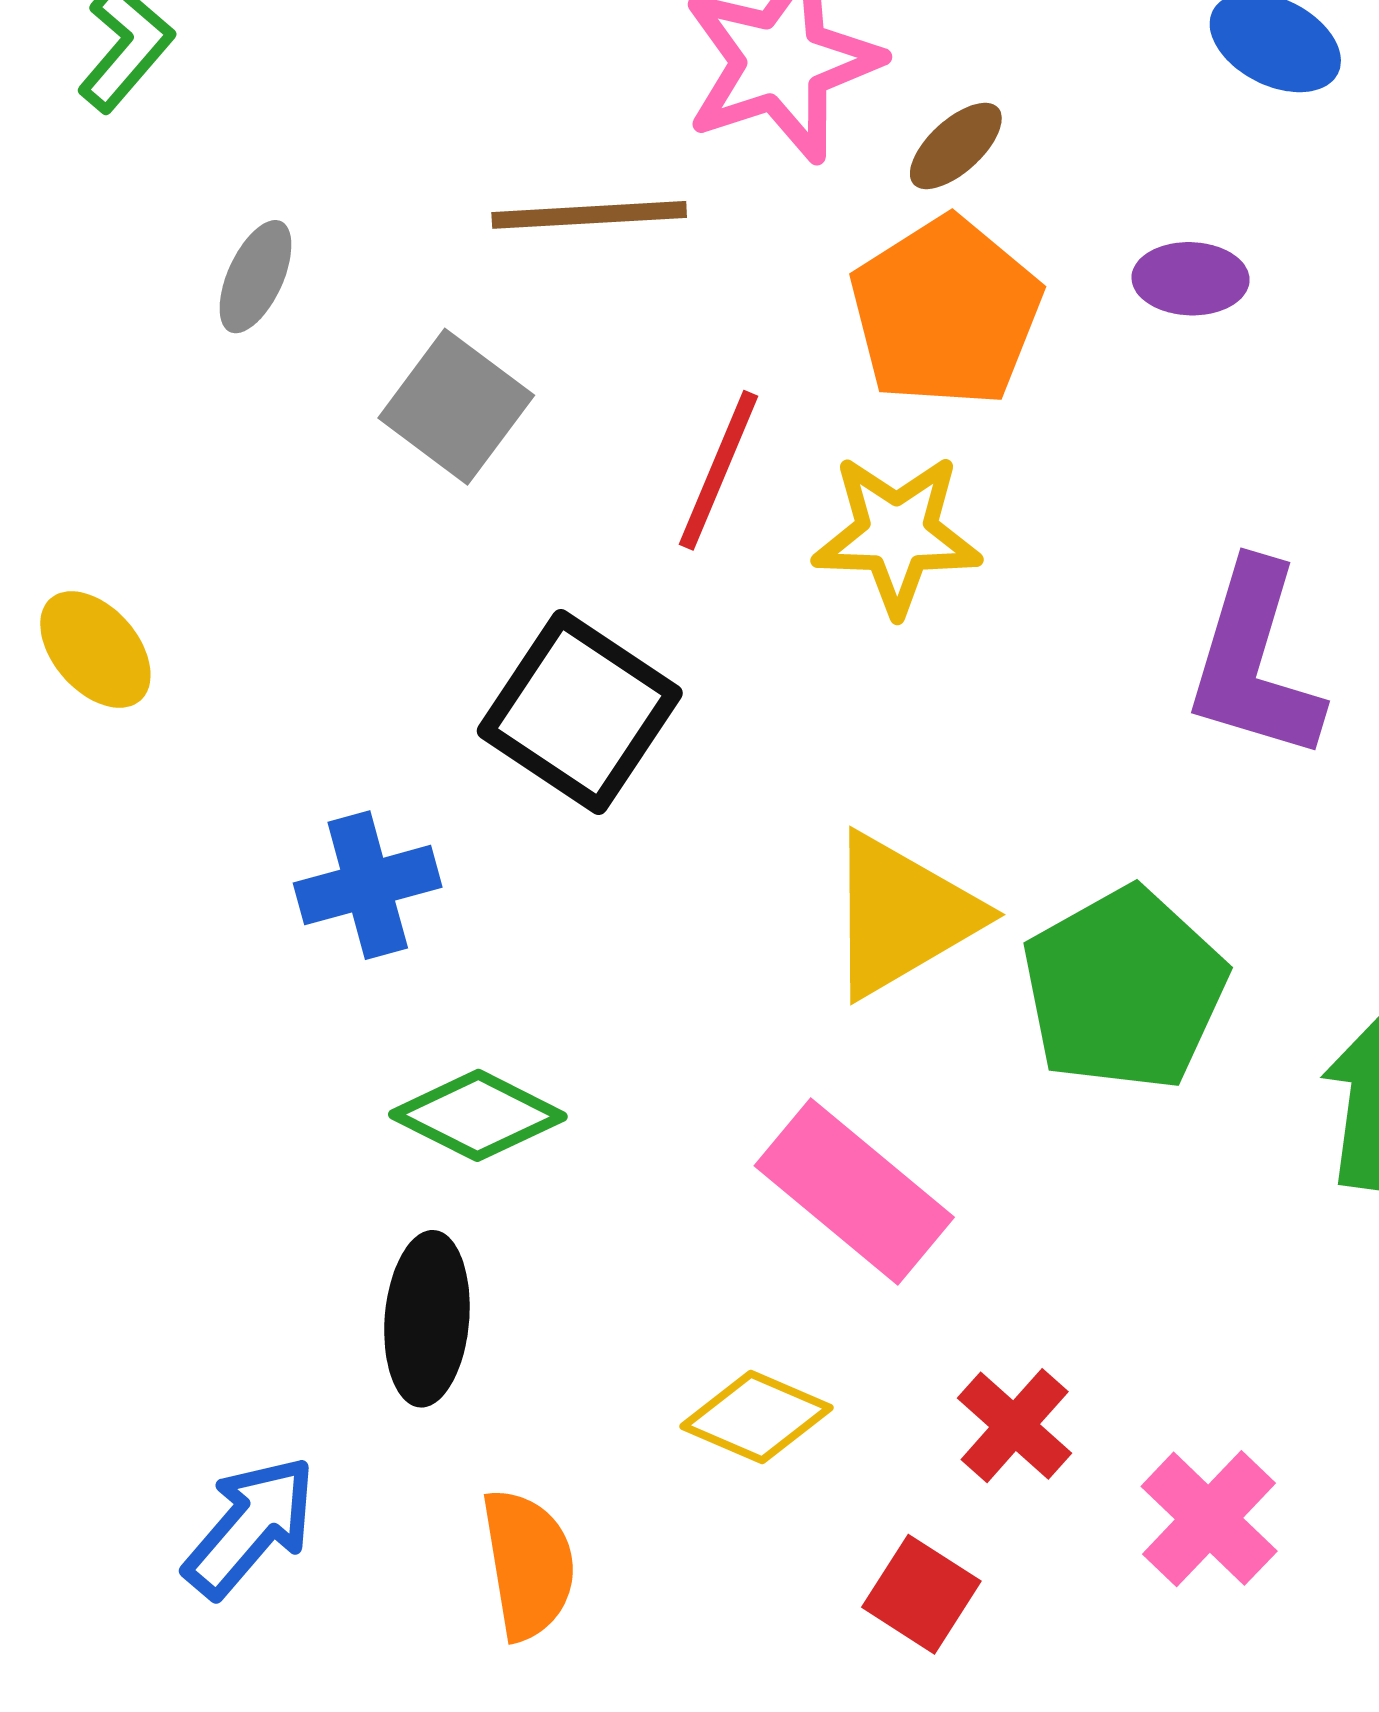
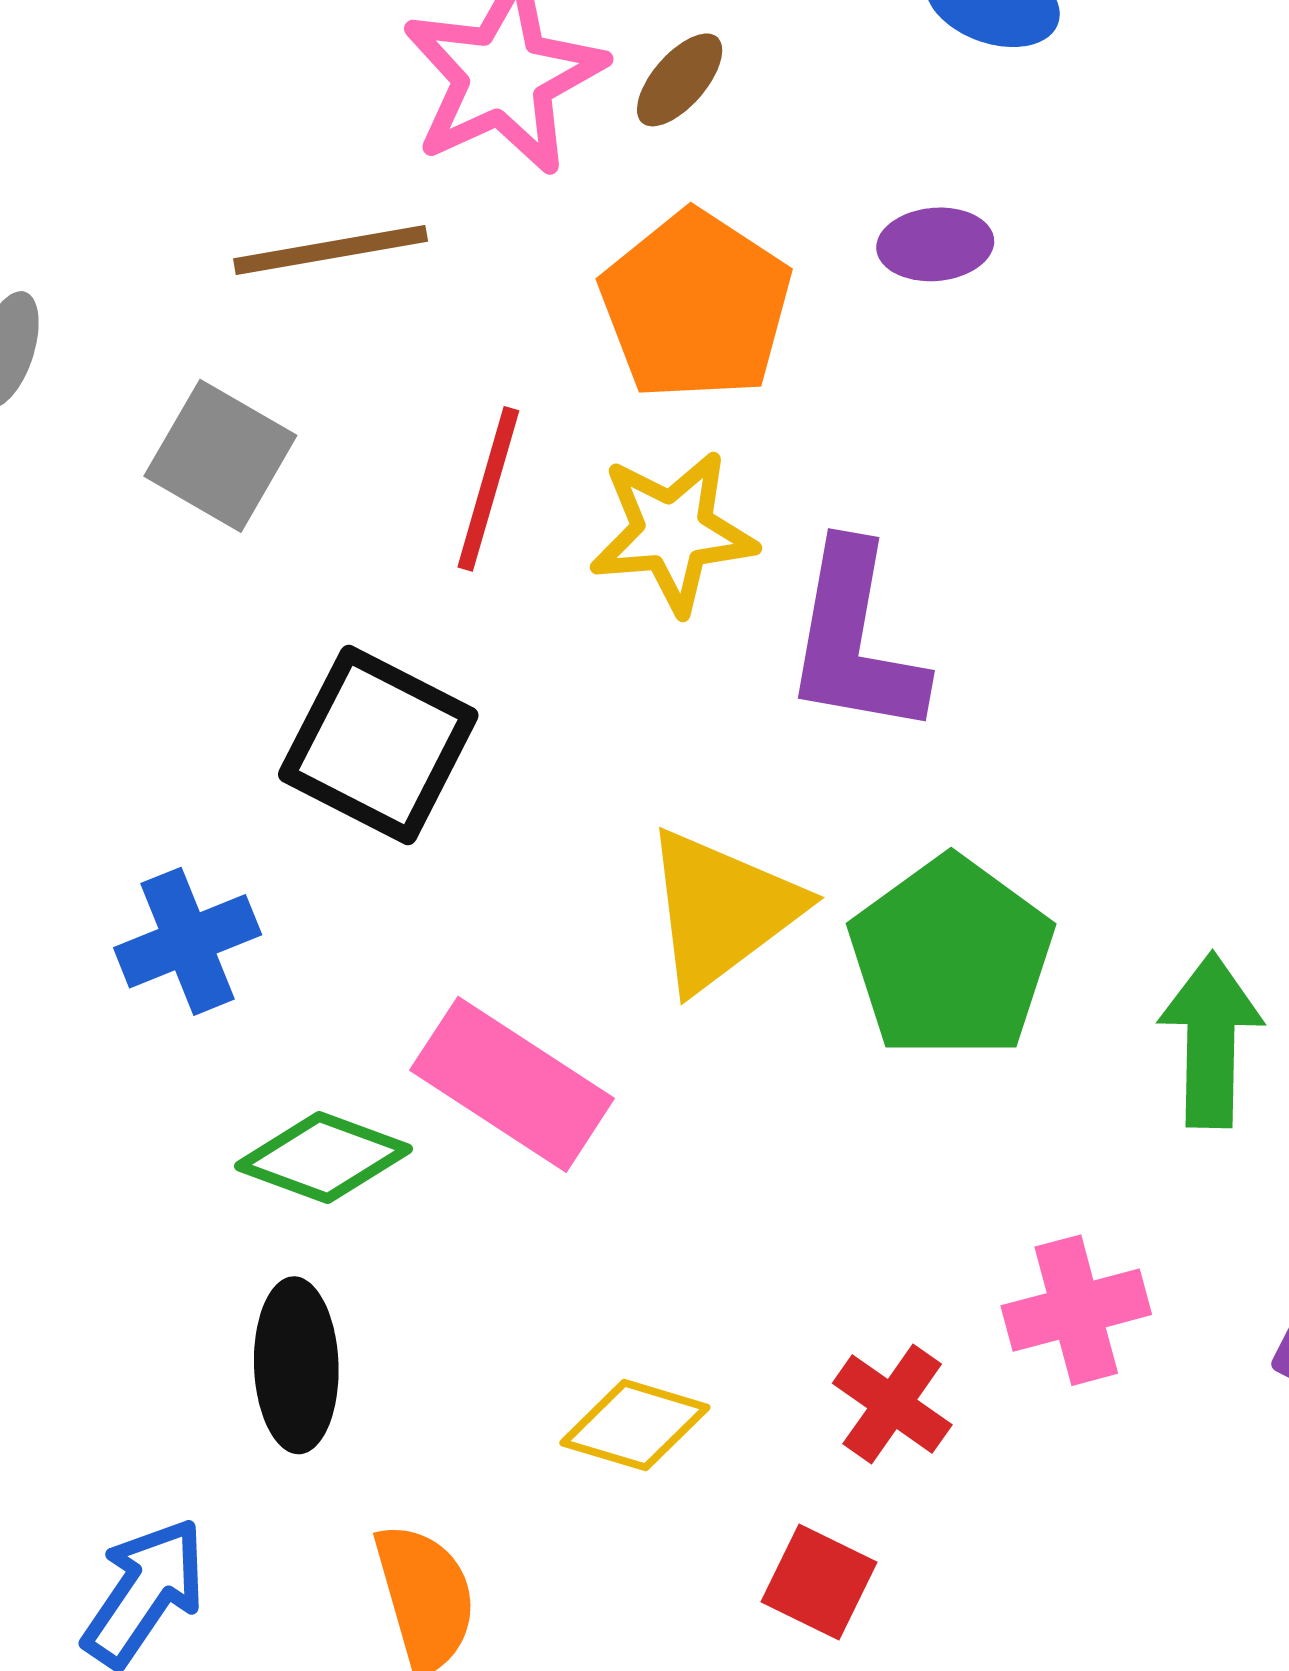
brown ellipse: (956, 146) -> (680, 80), moved
purple L-shape: (1255, 661) -> (855, 640), moved
pink rectangle: (854, 1192) -> (512, 1084), moved
pink cross: (1209, 1519) -> (1076, 1310), moved, turned 38

